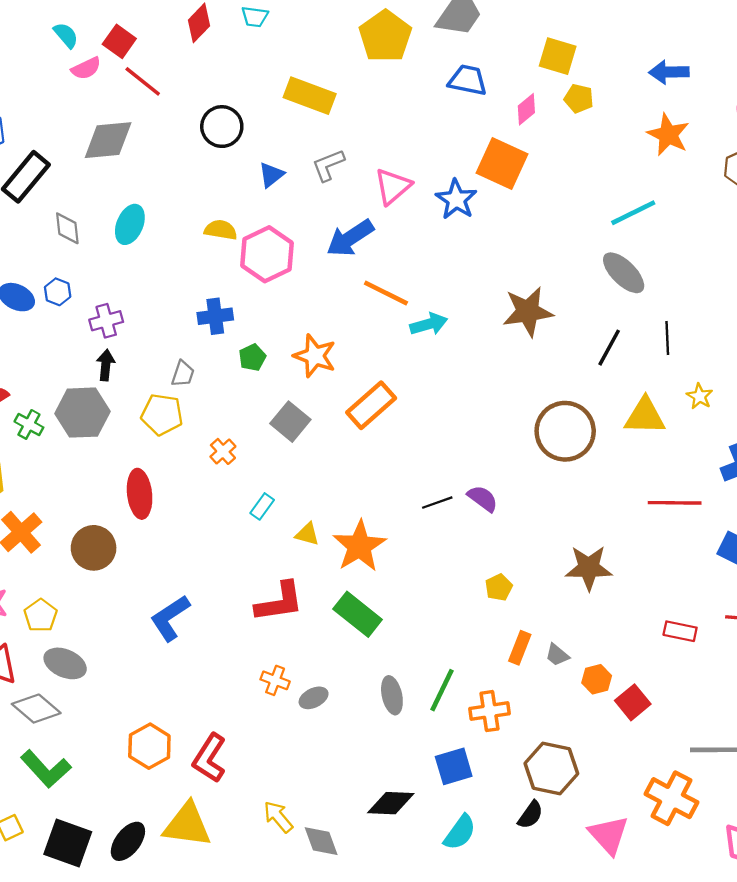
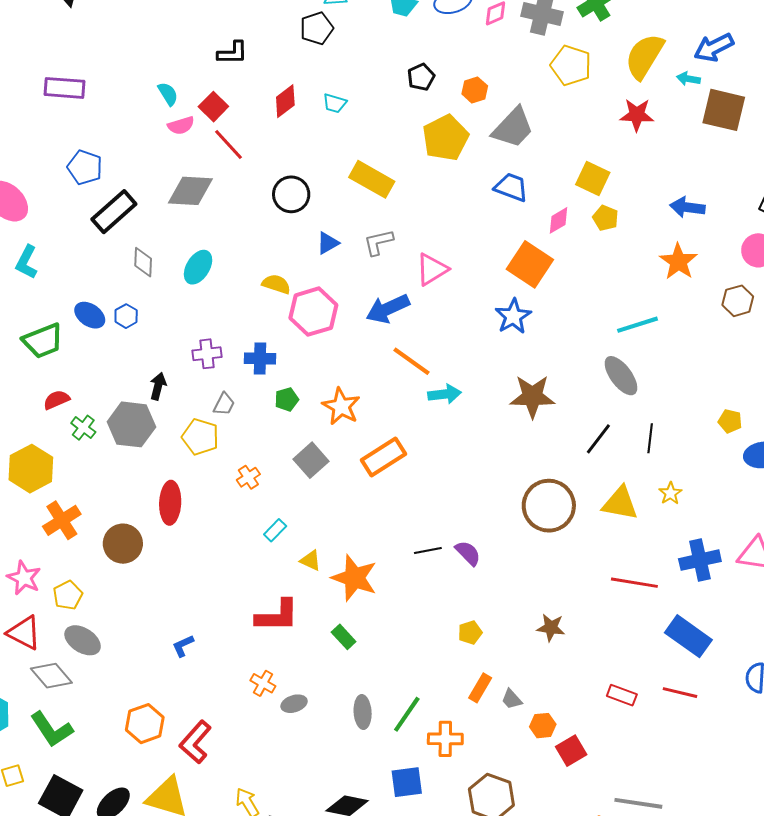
blue star: (456, 199) -> (513, 316), moved
purple cross: (106, 321) -> (207, 354), moved
orange star: (359, 546) -> (354, 578), turned -30
brown star: (589, 568) -> (551, 628), size x0.7
green rectangle: (358, 614) -> (344, 637), size x0.6
blue L-shape: (170, 618) -> (183, 646), moved, size x0.6

